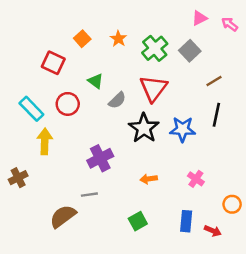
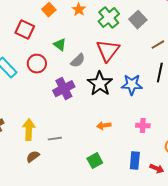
yellow arrow: (45, 141) -> (29, 130), moved
purple cross: (100, 158) -> (64, 89), moved
pink cross: (196, 179) -> (143, 126), turned -32
brown semicircle: (63, 216) -> (33, 157), size x0.6

